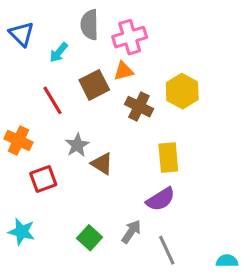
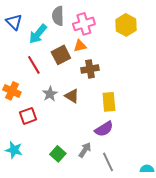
cyan arrow: (59, 52) -> (38, 34), size x1.5
yellow hexagon: (182, 91) -> (126, 25), moved
brown cross: (139, 107) -> (90, 69), turned -36
brown triangle: (102, 164) -> (72, 96), moved

